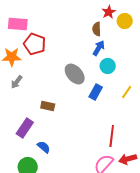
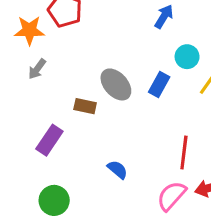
cyan circle: (108, 66) -> (187, 57), moved
gray ellipse: (75, 74) -> (116, 84), moved
blue semicircle: (44, 147) -> (117, 170), moved

